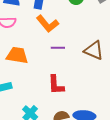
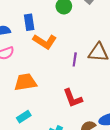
purple line: (58, 48) -> (75, 59), moved, turned -64

